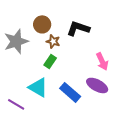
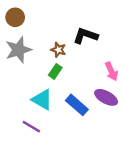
brown circle: (42, 24) -> (15, 17), moved
purple line: (16, 104) -> (31, 127), moved

